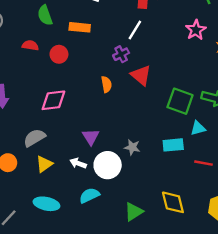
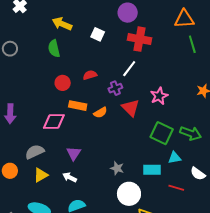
orange rectangle: (80, 27) -> (78, 106), moved
pink star: (196, 30) -> (159, 96), moved
red semicircle: (30, 45) -> (90, 75), moved, turned -32
orange semicircle: (106, 84) -> (100, 113), turned 64
purple triangle: (91, 137) -> (74, 153), moved
white circle: (108, 165) -> (129, 194), moved

